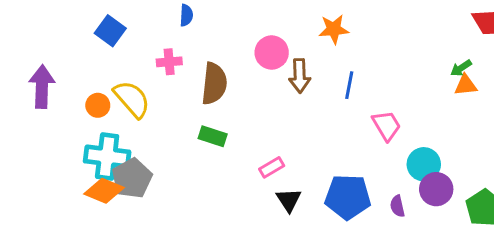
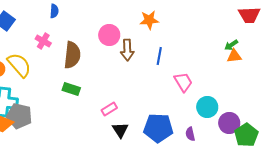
pink cross: (169, 62) -> (43, 41), turned 35
gray pentagon: (132, 178) -> (19, 116), turned -30
purple circle: (436, 189) -> (229, 123), moved

